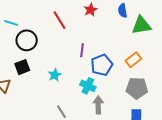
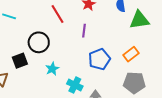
black circle: (27, 40) -> (39, 42), moved
purple line: (82, 50) -> (84, 31), moved
cyan cross: (88, 86) -> (75, 85), moved

